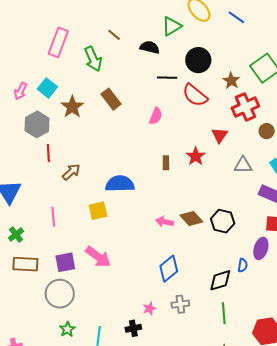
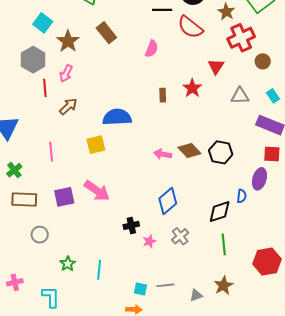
pink arrow: (21, 91) -> (66, 73), moved
gray circle: (60, 294) -> (40, 235), moved, size x0.6
gray cross: (180, 304) -> (180, 236), turned -30
black cross: (133, 328) -> (131, 225), moved

